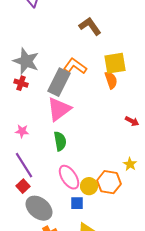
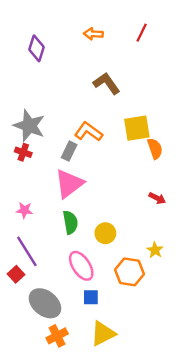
orange semicircle: (111, 80) -> (155, 149), moved
gray rectangle: (59, 82) -> (69, 151), size x0.6
red square: (23, 186) -> (16, 274), moved
yellow circle: (89, 186) -> (105, 233), moved

